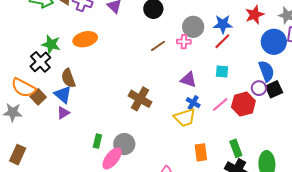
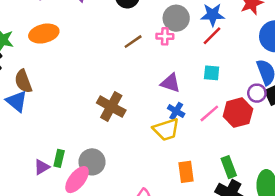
purple triangle: (63, 113) -> (42, 167), moved

